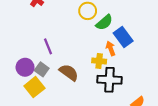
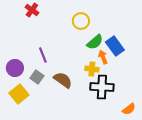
green semicircle: (104, 22) -> (95, 42), moved
purple circle: (25, 67) -> (15, 68), moved
yellow square: (34, 87) -> (19, 94), moved

